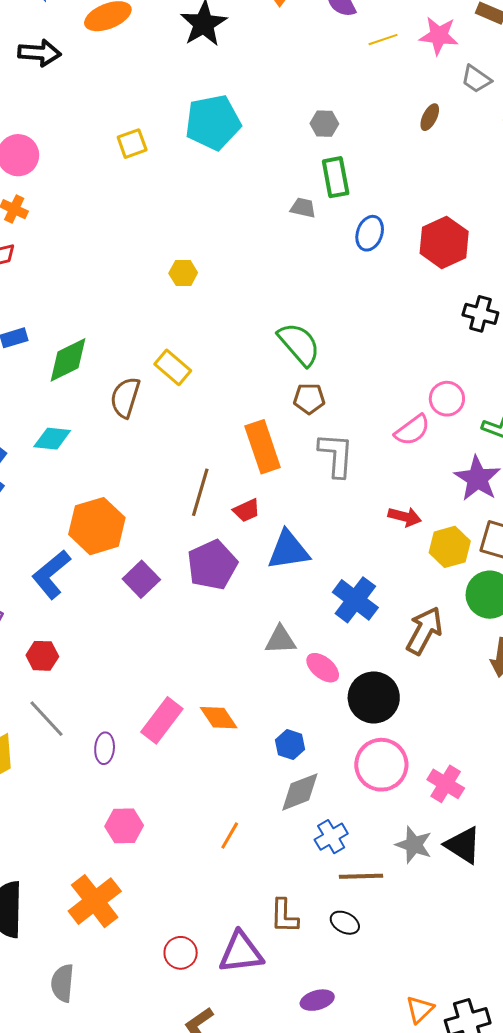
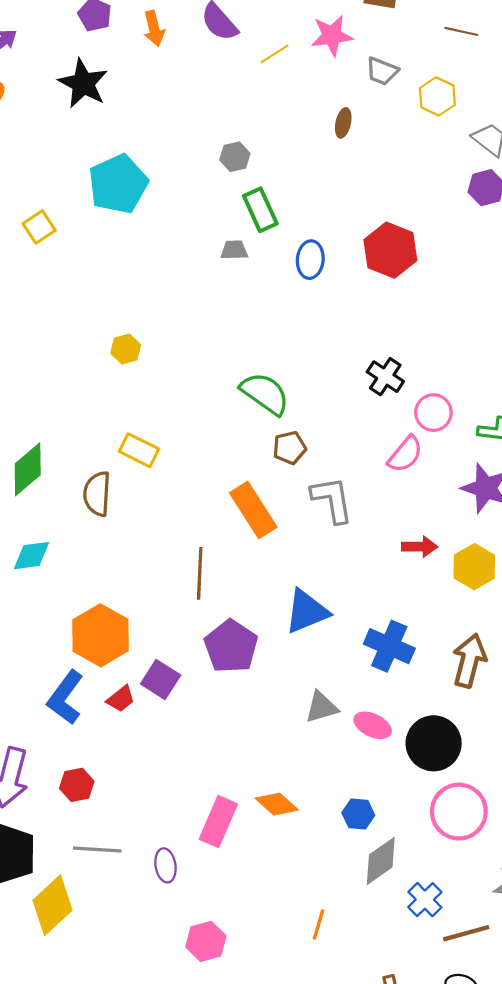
black cross: (480, 314) -> (385, 377), moved, turned 32
red trapezoid: (246, 510) -> (121, 699), moved
gray line: (46, 719) -> (97, 849), turned -30

